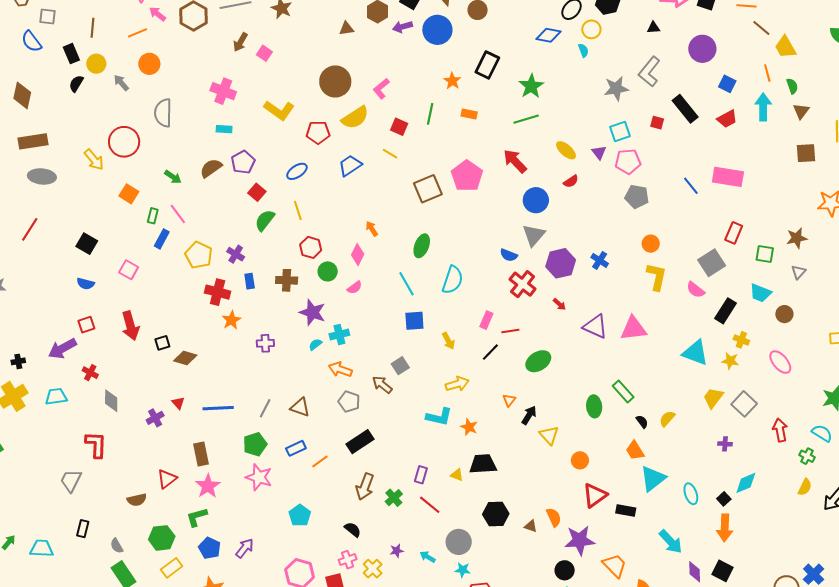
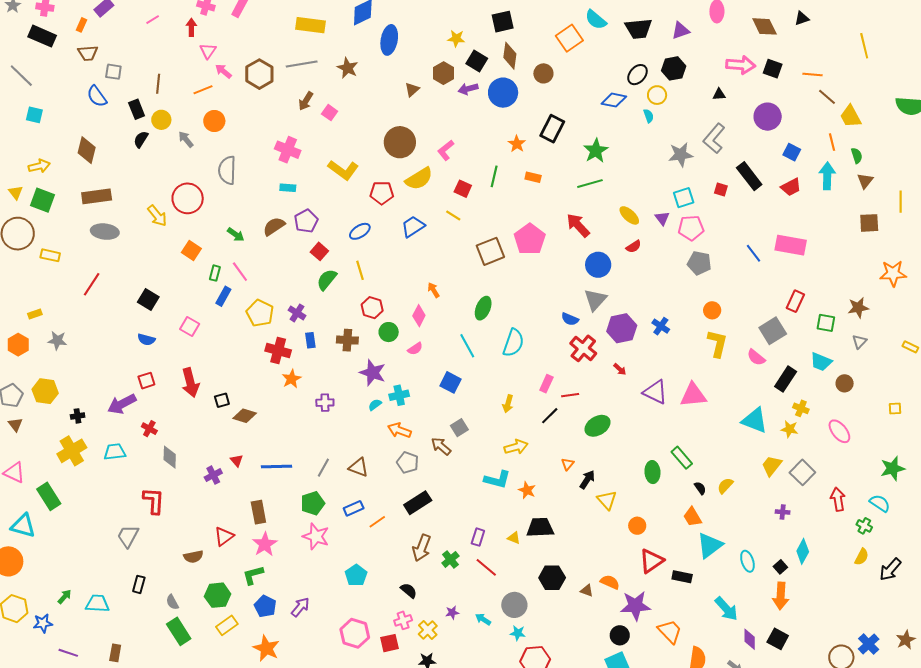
brown triangle: (346, 29) -> (412, 89), turned -35
blue square: (414, 321) -> (450, 382), moved, turned 30
yellow arrow: (448, 341) -> (508, 404), turned 42
cyan diamond: (746, 483) -> (803, 551), turned -40
orange semicircle: (554, 517) -> (610, 582), turned -42

